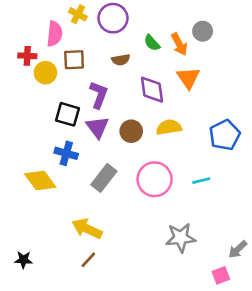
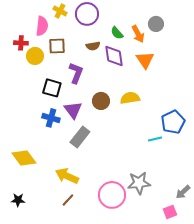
purple diamond: (152, 90) -> (114, 56), moved
purple triangle: (97, 127) -> (73, 110), moved
blue pentagon: (225, 135) -> (173, 122), moved
pink circle: (155, 179) -> (112, 195), moved
yellow diamond: (40, 181) -> (24, 158), moved

